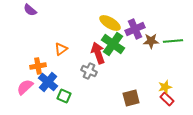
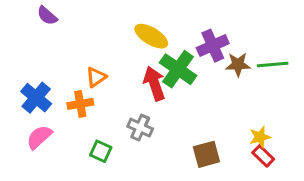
yellow ellipse: (110, 23) -> (151, 36), moved
orange cross: (38, 66) -> (80, 104), moved
gray cross: (89, 71) -> (140, 128), moved
blue cross: (48, 82) -> (36, 98), moved

